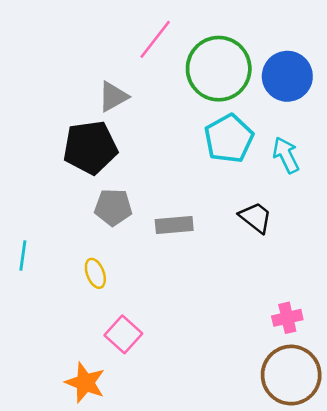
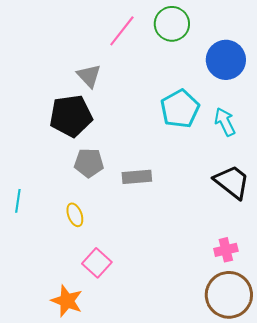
green circle: (219, 69) -> (172, 24), moved, size x0.7
gray triangle: (113, 97) -> (89, 76), turned -44
black trapezoid: (256, 217) -> (232, 182), moved, size x1.4

